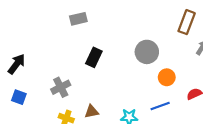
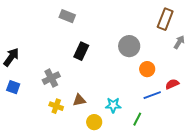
gray rectangle: (78, 19) -> (67, 16), turned 35
blue line: (160, 106) -> (152, 95), moved

